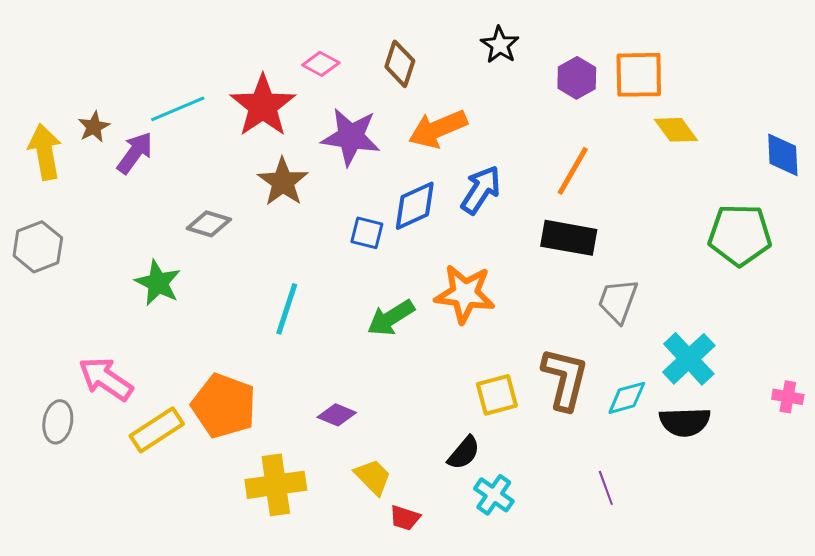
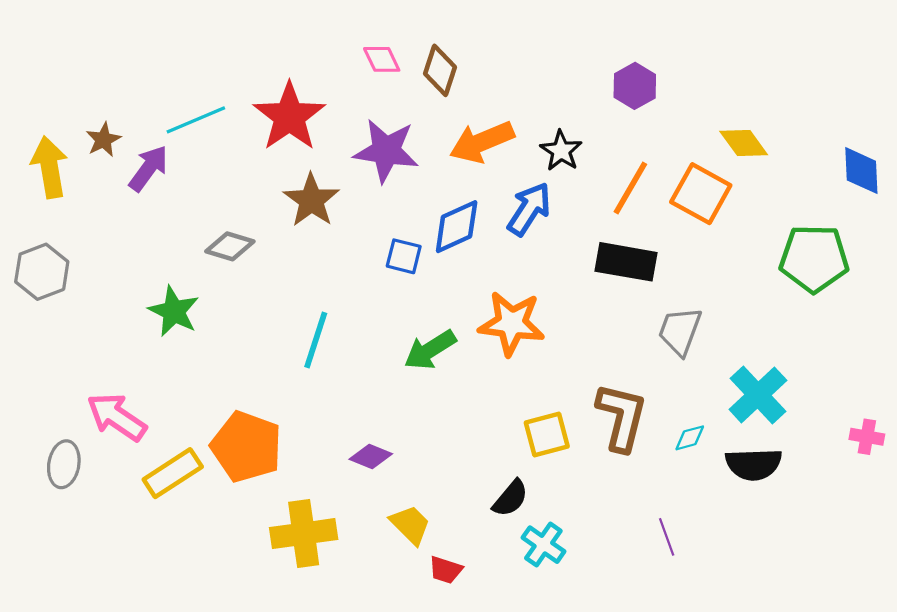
black star: (500, 45) -> (561, 151), moved
pink diamond: (321, 64) -> (382, 59), moved, turned 36
orange square: (639, 75) -> (701, 194), moved, turned 30
cyan diamond: (627, 398) -> (690, 438), size x0.7

